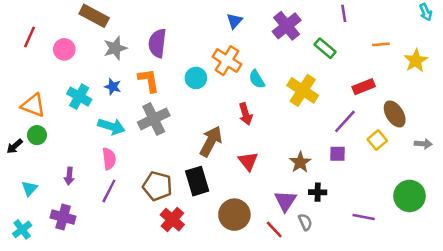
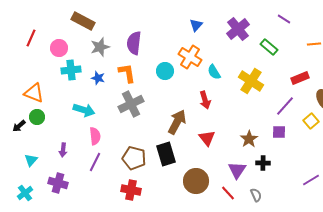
purple line: (344, 13) -> (284, 19), turned -48
cyan cross: (79, 97) -> (71, 70), moved, turned -36
cyan arrow: (111, 126) -> (84, 110), moved
purple line: (364, 217) -> (311, 180), moved, turned -42
red cross: (172, 220) -> (131, 190), moved, turned -30
gray semicircle: (305, 222) -> (256, 195), moved

